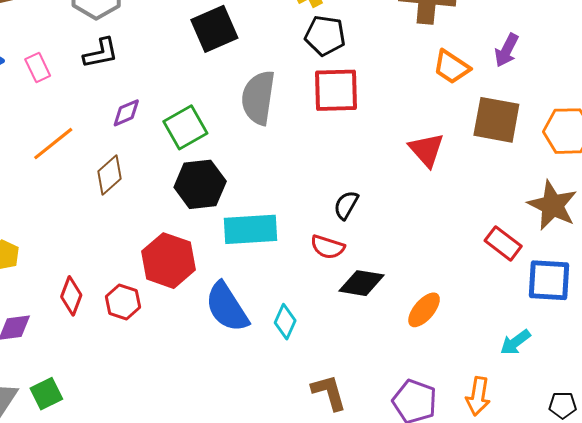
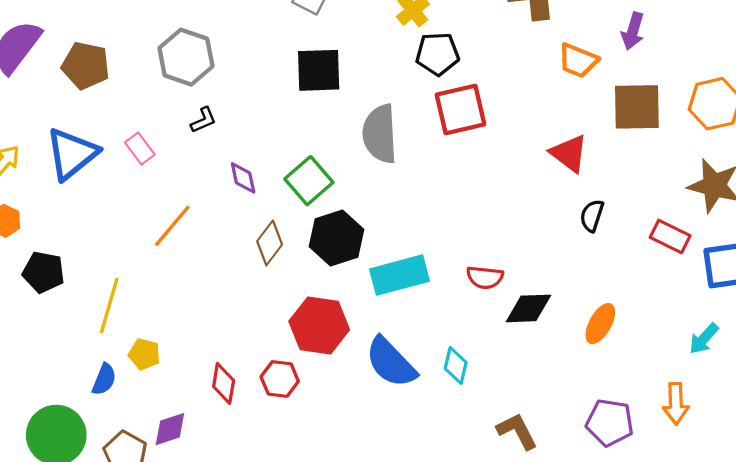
black square: (214, 29) -> (319, 70), turned 33
black L-shape: (101, 53) -> (203, 120), size x0.7
purple diamond: (126, 113) -> (243, 178), turned -68
brown diamond: (109, 175) -> (270, 243), moved
black semicircle: (346, 205) -> (592, 216), moved

